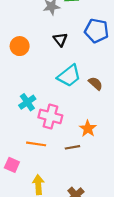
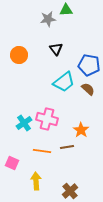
blue pentagon: (97, 31) -> (89, 65), moved
cyan cross: (27, 102) -> (24, 123), moved
orange line: (36, 144) -> (42, 151), moved

